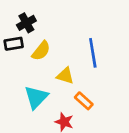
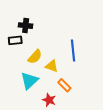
black cross: (26, 23) -> (26, 26), turned 32
yellow semicircle: (41, 51) -> (35, 57), moved

